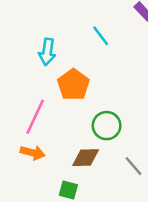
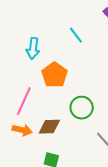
brown diamond: (86, 158) -> (49, 127), moved

